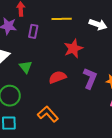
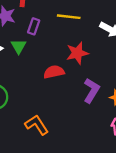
green triangle: (26, 67) -> (19, 46), moved
red semicircle: (57, 77) -> (54, 72), moved

